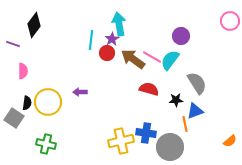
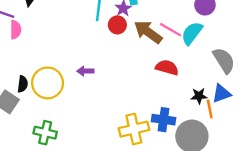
pink semicircle: (23, 71) -> (16, 30), moved
black star: (176, 100) -> (199, 96), moved

